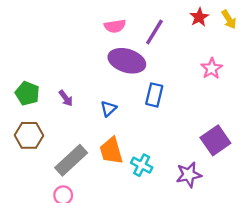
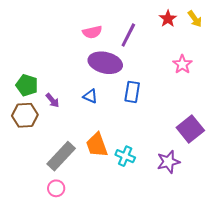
green pentagon: (27, 93) -> (27, 85), moved
blue triangle: (108, 109) -> (90, 96), moved, turned -49
brown hexagon: (29, 135) -> (25, 115), moved

